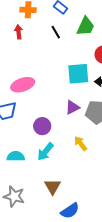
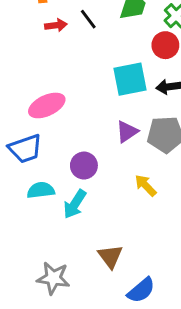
red arrow: (19, 32) -> (56, 25), moved, turned 96
cyan arrow: (45, 152) -> (75, 204), moved
cyan semicircle: (16, 156) -> (41, 190), moved

